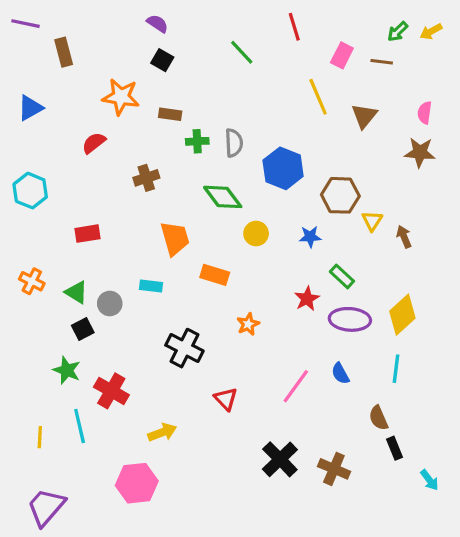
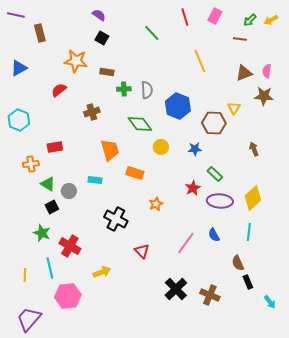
pink rectangle: (342, 55) -> (215, 16), moved
brown triangle: (364, 116) -> (244, 73), moved, turned 30
yellow triangle: (372, 221) -> (234, 108), moved
orange cross: (32, 281) -> (31, 164), moved, turned -35
pink hexagon: (137, 483) -> (68, 296), moved

